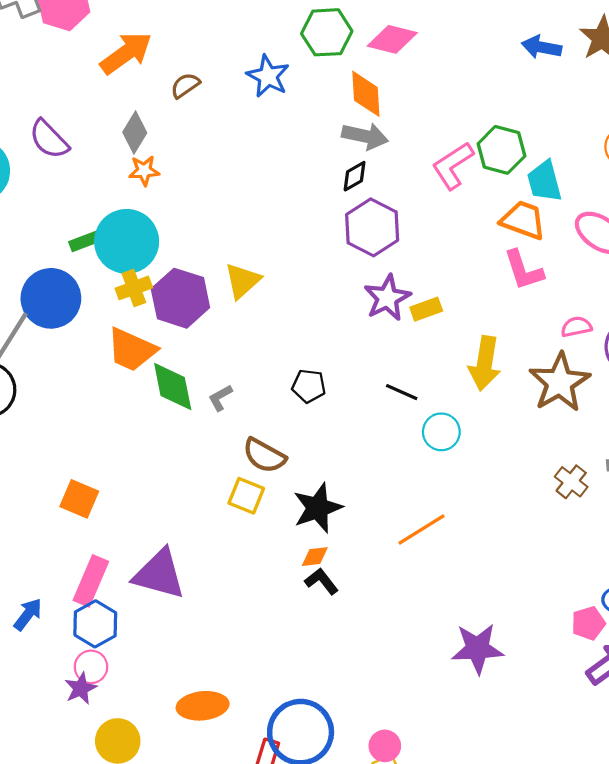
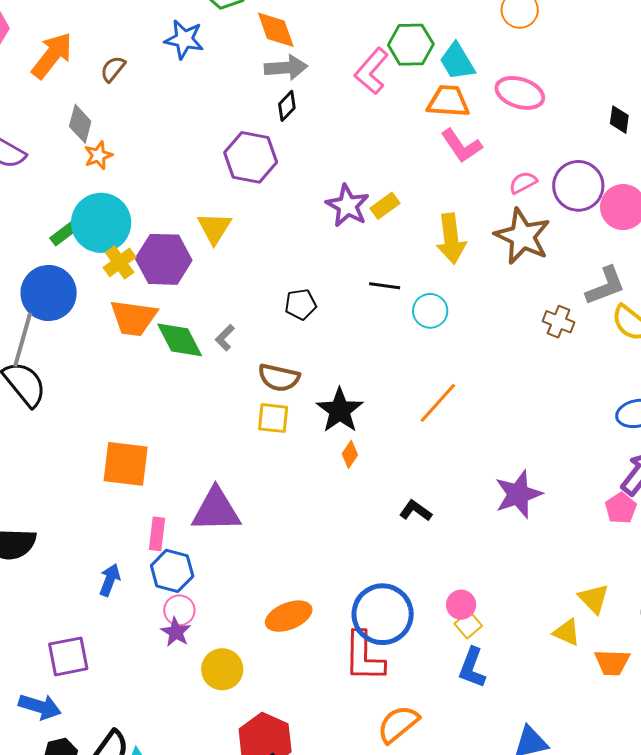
purple hexagon: (372, 227) -> (251, 157), moved
orange square: (79, 499) -> (126, 464), size x1.4
orange diamond: (315, 557) -> (350, 454), turned -32
pink rectangle: (91, 581) -> (157, 534), size x0.7
black L-shape: (322, 581) -> (416, 511), moved
pink pentagon: (588, 623) -> (621, 508), moved

